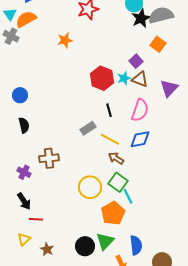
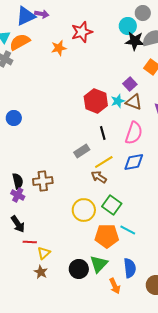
black star: (141, 18) -> (135, 41), turned 30
orange star: (65, 40) -> (59, 48), moved
black semicircle: (24, 125) -> (18, 181), moved
yellow line: (110, 139) -> (104, 162), turned -60
brown arrow: (116, 158) -> (99, 177), moved
cyan line: (128, 196) -> (128, 230), moved, turned -35
orange pentagon: (113, 213) -> (107, 236), turned 30
yellow triangle: (24, 239) -> (44, 253), moved

